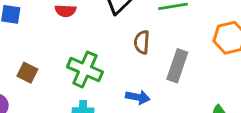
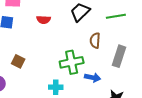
green cross: (85, 69) -> (72, 62), moved, turned -35

